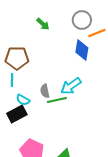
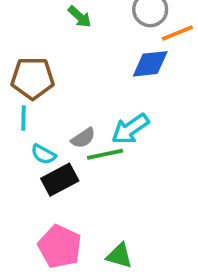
blue diamond: (82, 50) -> (150, 64), turned 75
gray semicircle: (45, 91) -> (83, 138), turned -112
black rectangle: (17, 114) -> (60, 180), moved

